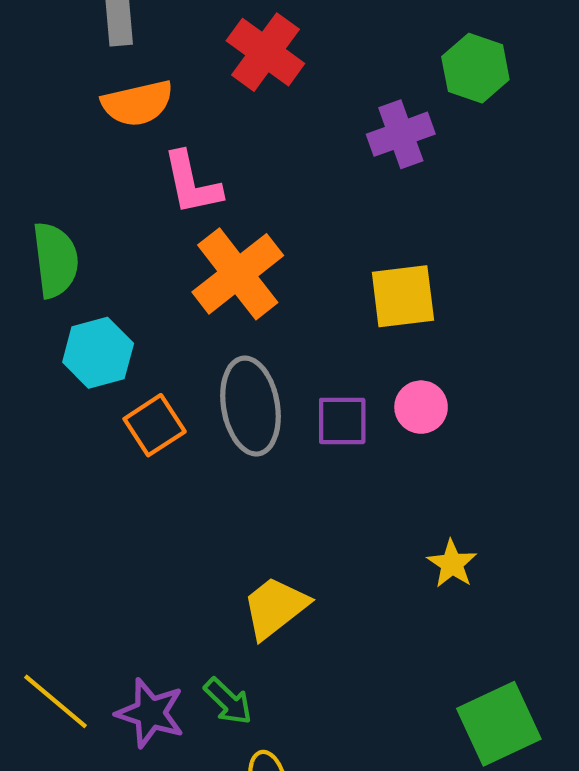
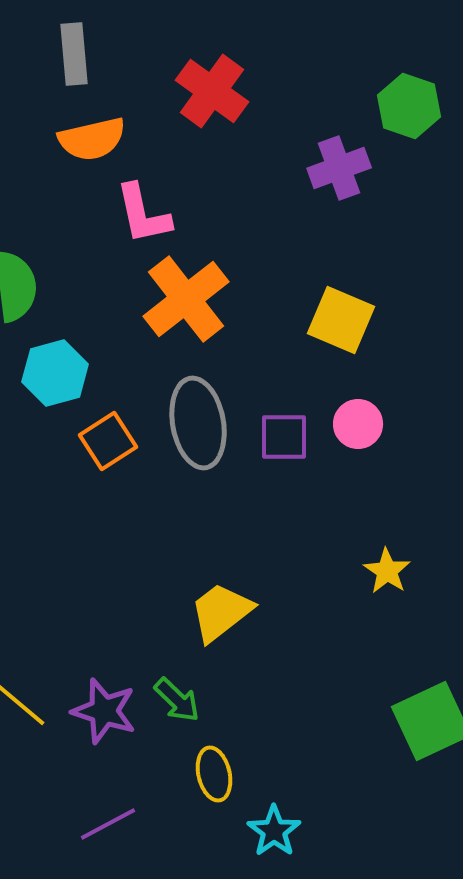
yellow square: (403, 296) -> (341, 320), turned 30

